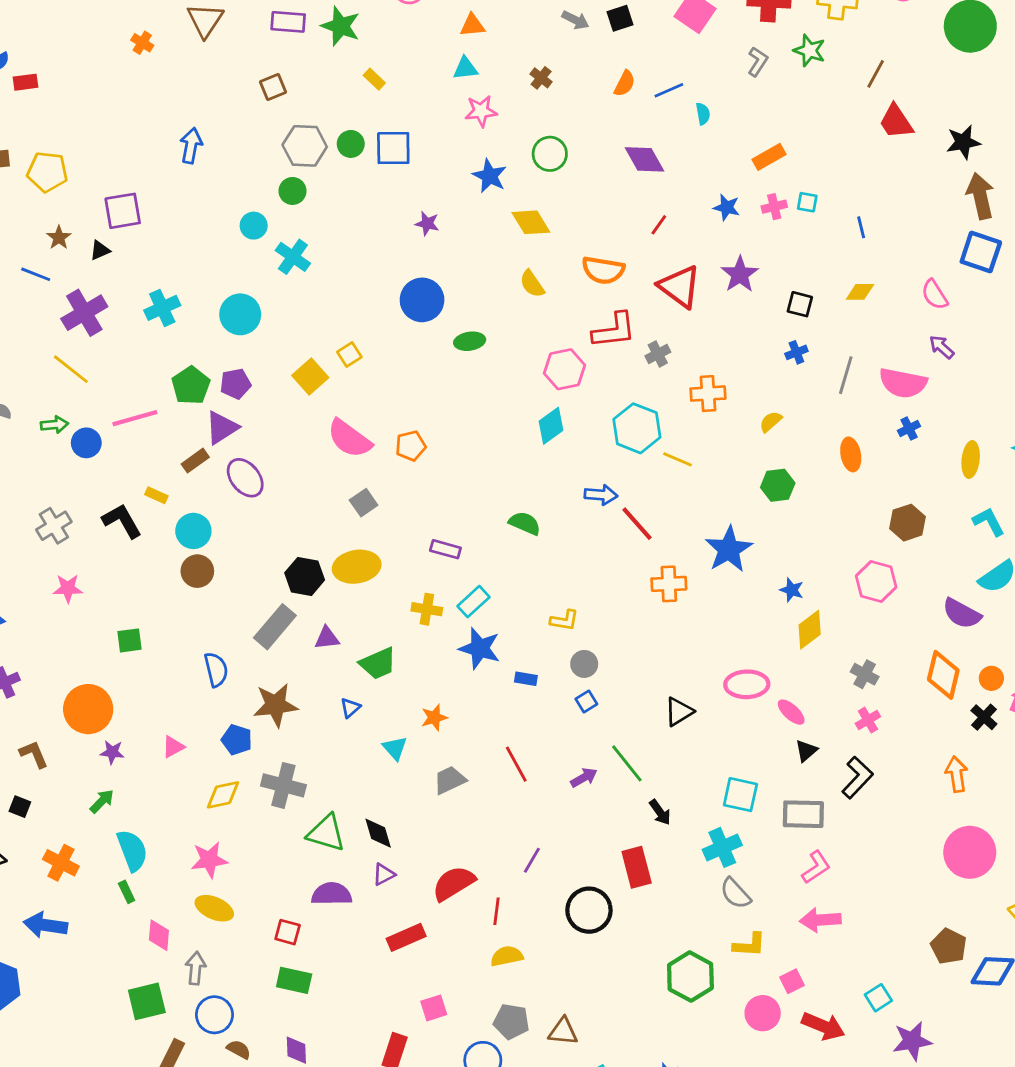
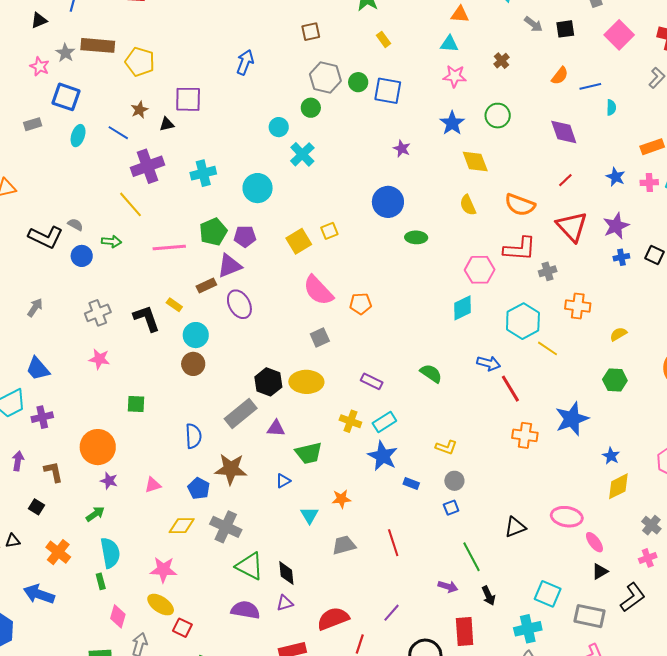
blue cross: (796, 352) -> (621, 257), moved
blue circle: (86, 443) -> (82, 256), moved
purple arrow: (584, 778) -> (448, 587), moved, turned 36
red square: (288, 932) -> (182, 628), moved

